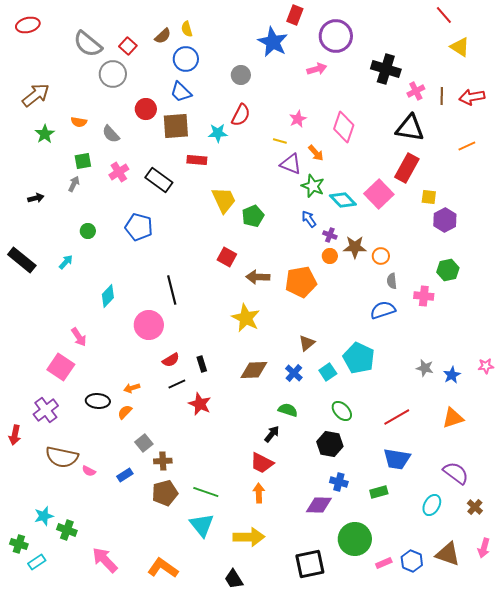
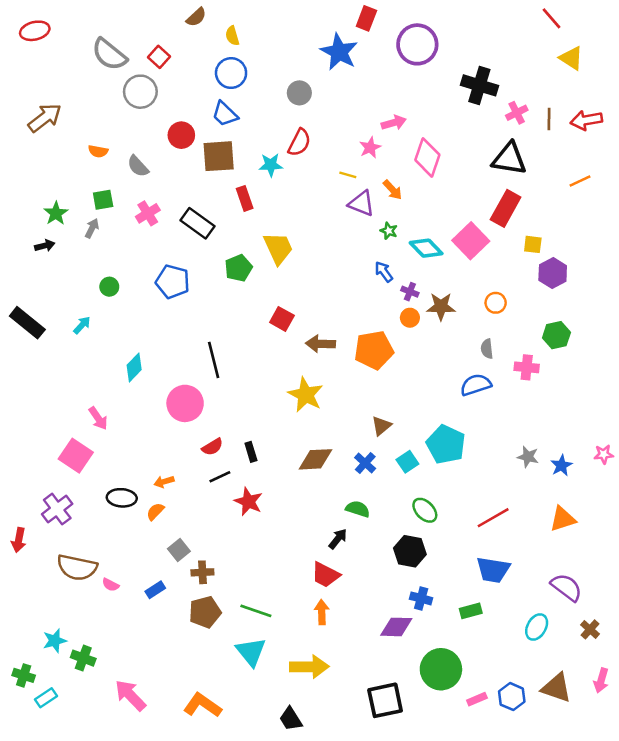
brown semicircle: (163, 36) -> (196, 17), moved
pink arrow: (317, 69) -> (394, 123), moved
green star: (45, 134) -> (56, 213), moved
red rectangle: (197, 160) -> (245, 198), turned 66
green star: (313, 186) -> (389, 231), size x0.6
green pentagon: (253, 216) -> (238, 268), moved
orange circle: (381, 256) -> (496, 303), moved

